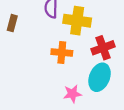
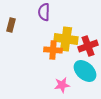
yellow cross: (77, 21) -> (66, 39), moved
cyan ellipse: (100, 77) -> (85, 71), turned -70

